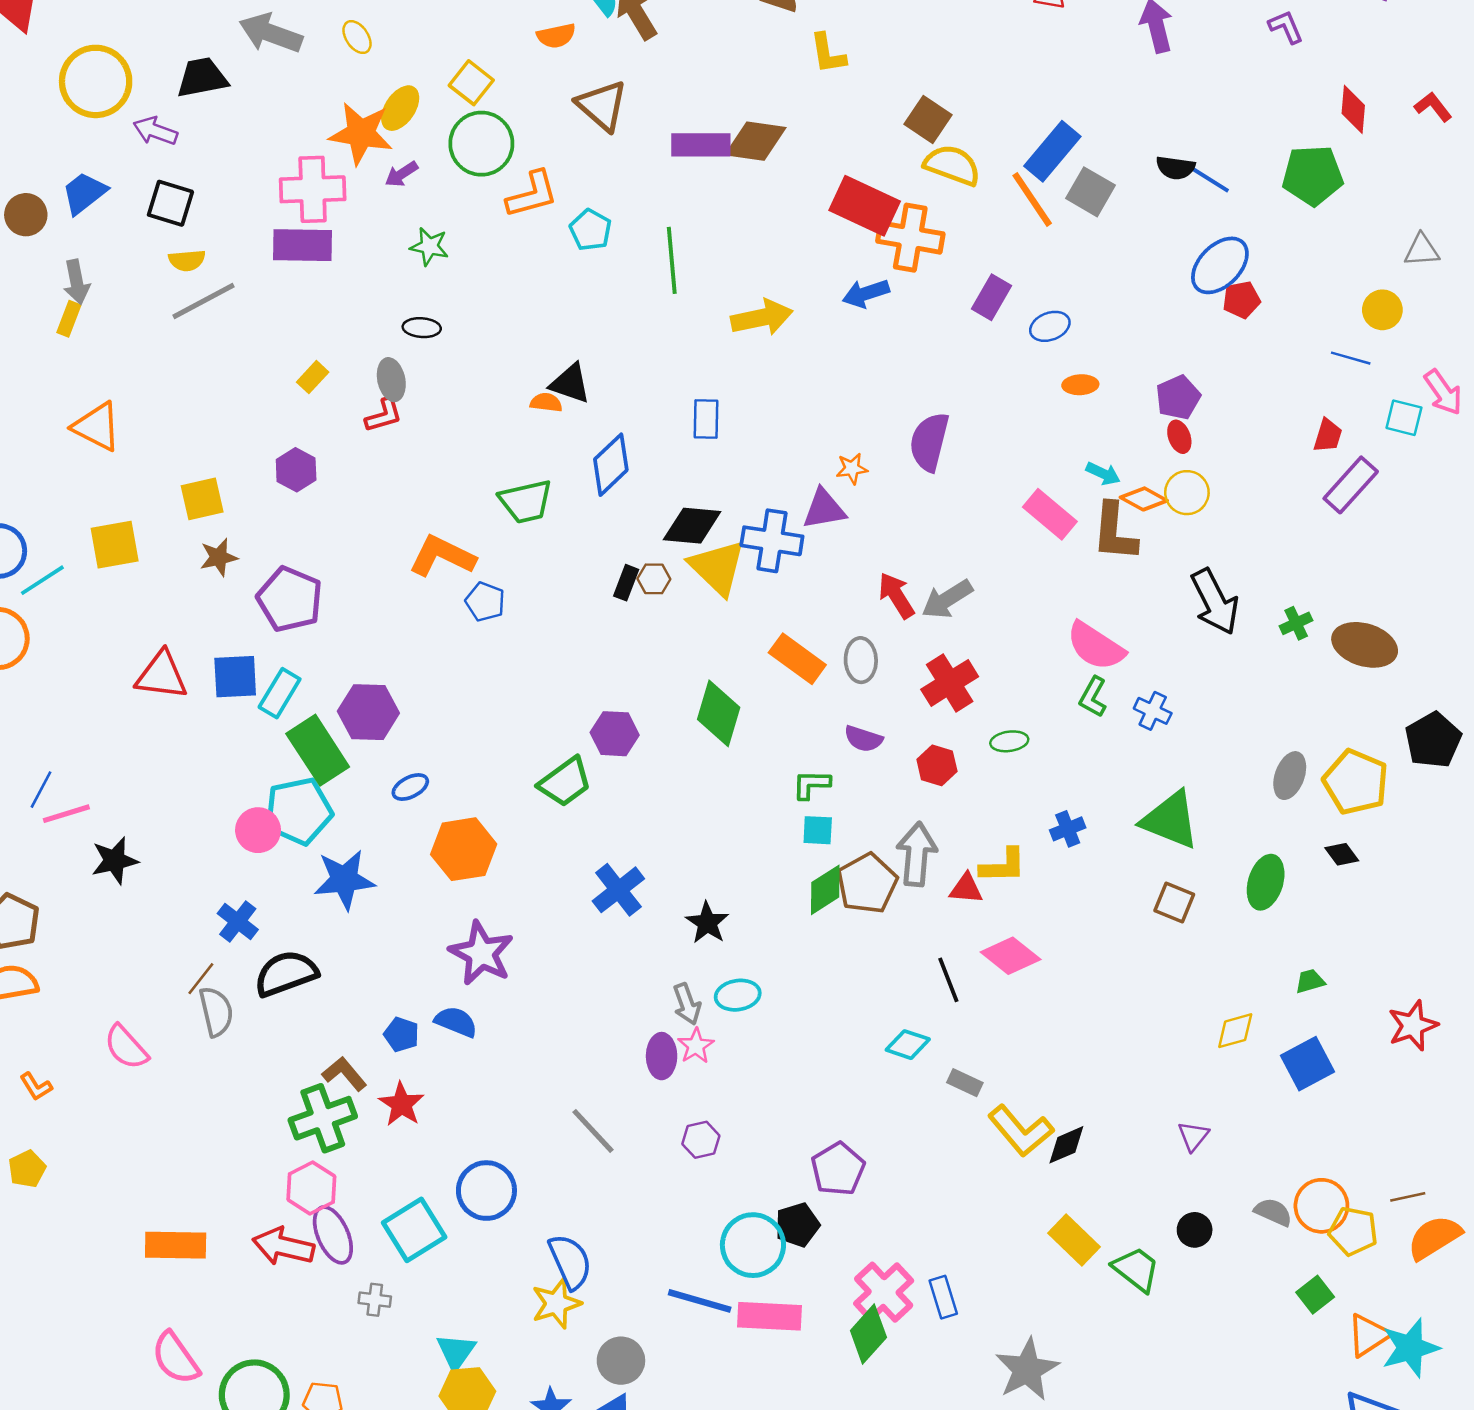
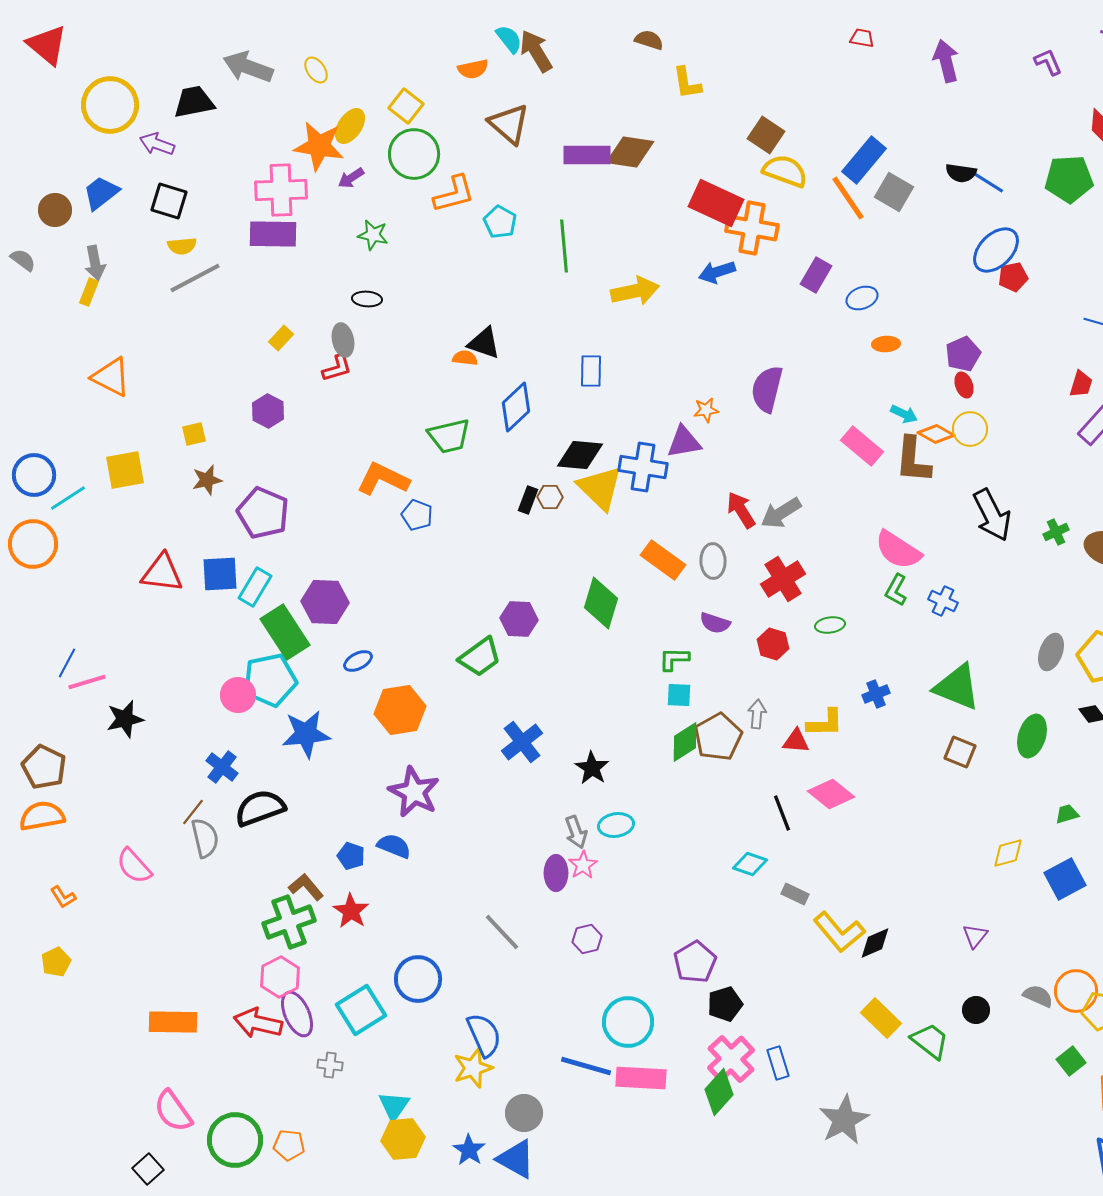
yellow square: (202, 499) -> (194, 434), size x0.7
gray arrow: (917, 854) -> (757, 714), size x0.6
black pentagon: (797, 1225) -> (725, 1004), moved

